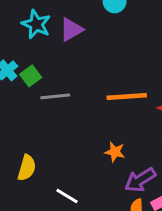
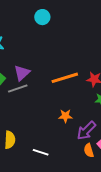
purple triangle: (71, 30) -> (22, 73), moved

